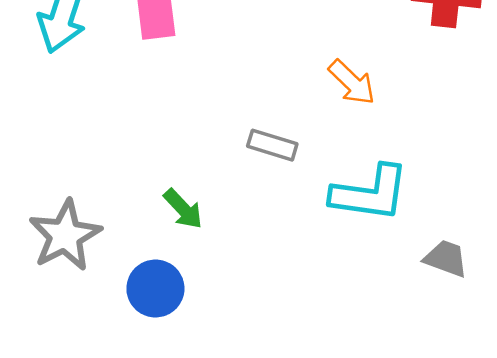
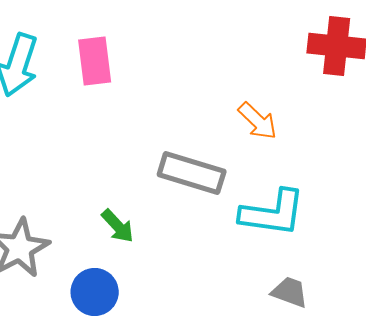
gray rectangle: (272, 145) -> (192, 173), size x1.6
gray trapezoid: (446, 258) -> (290, 292), moved

